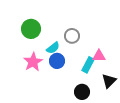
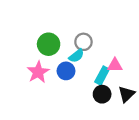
green circle: (31, 29) -> (49, 44), moved
cyan semicircle: (53, 48) -> (76, 56), moved
black circle: (82, 92) -> (102, 94), moved

